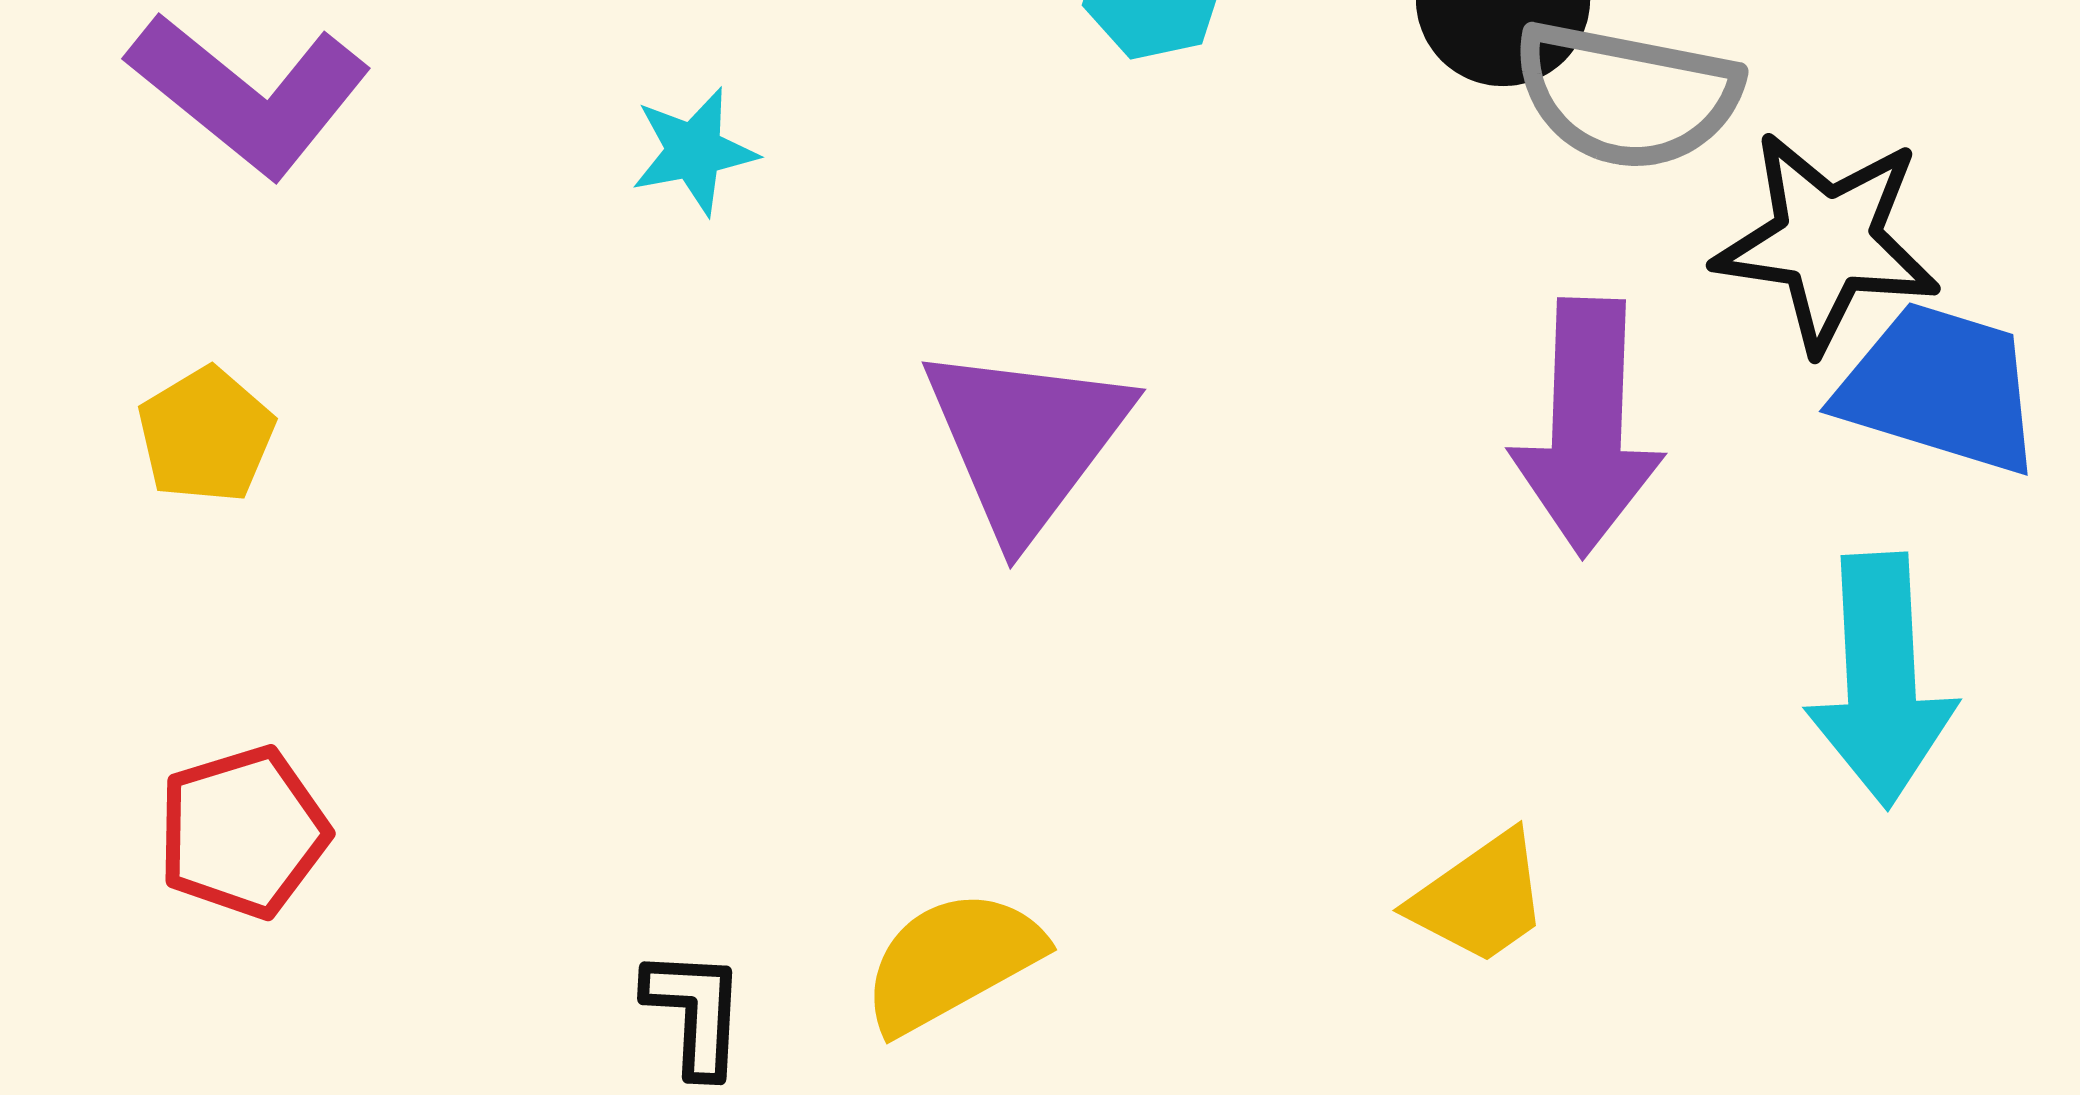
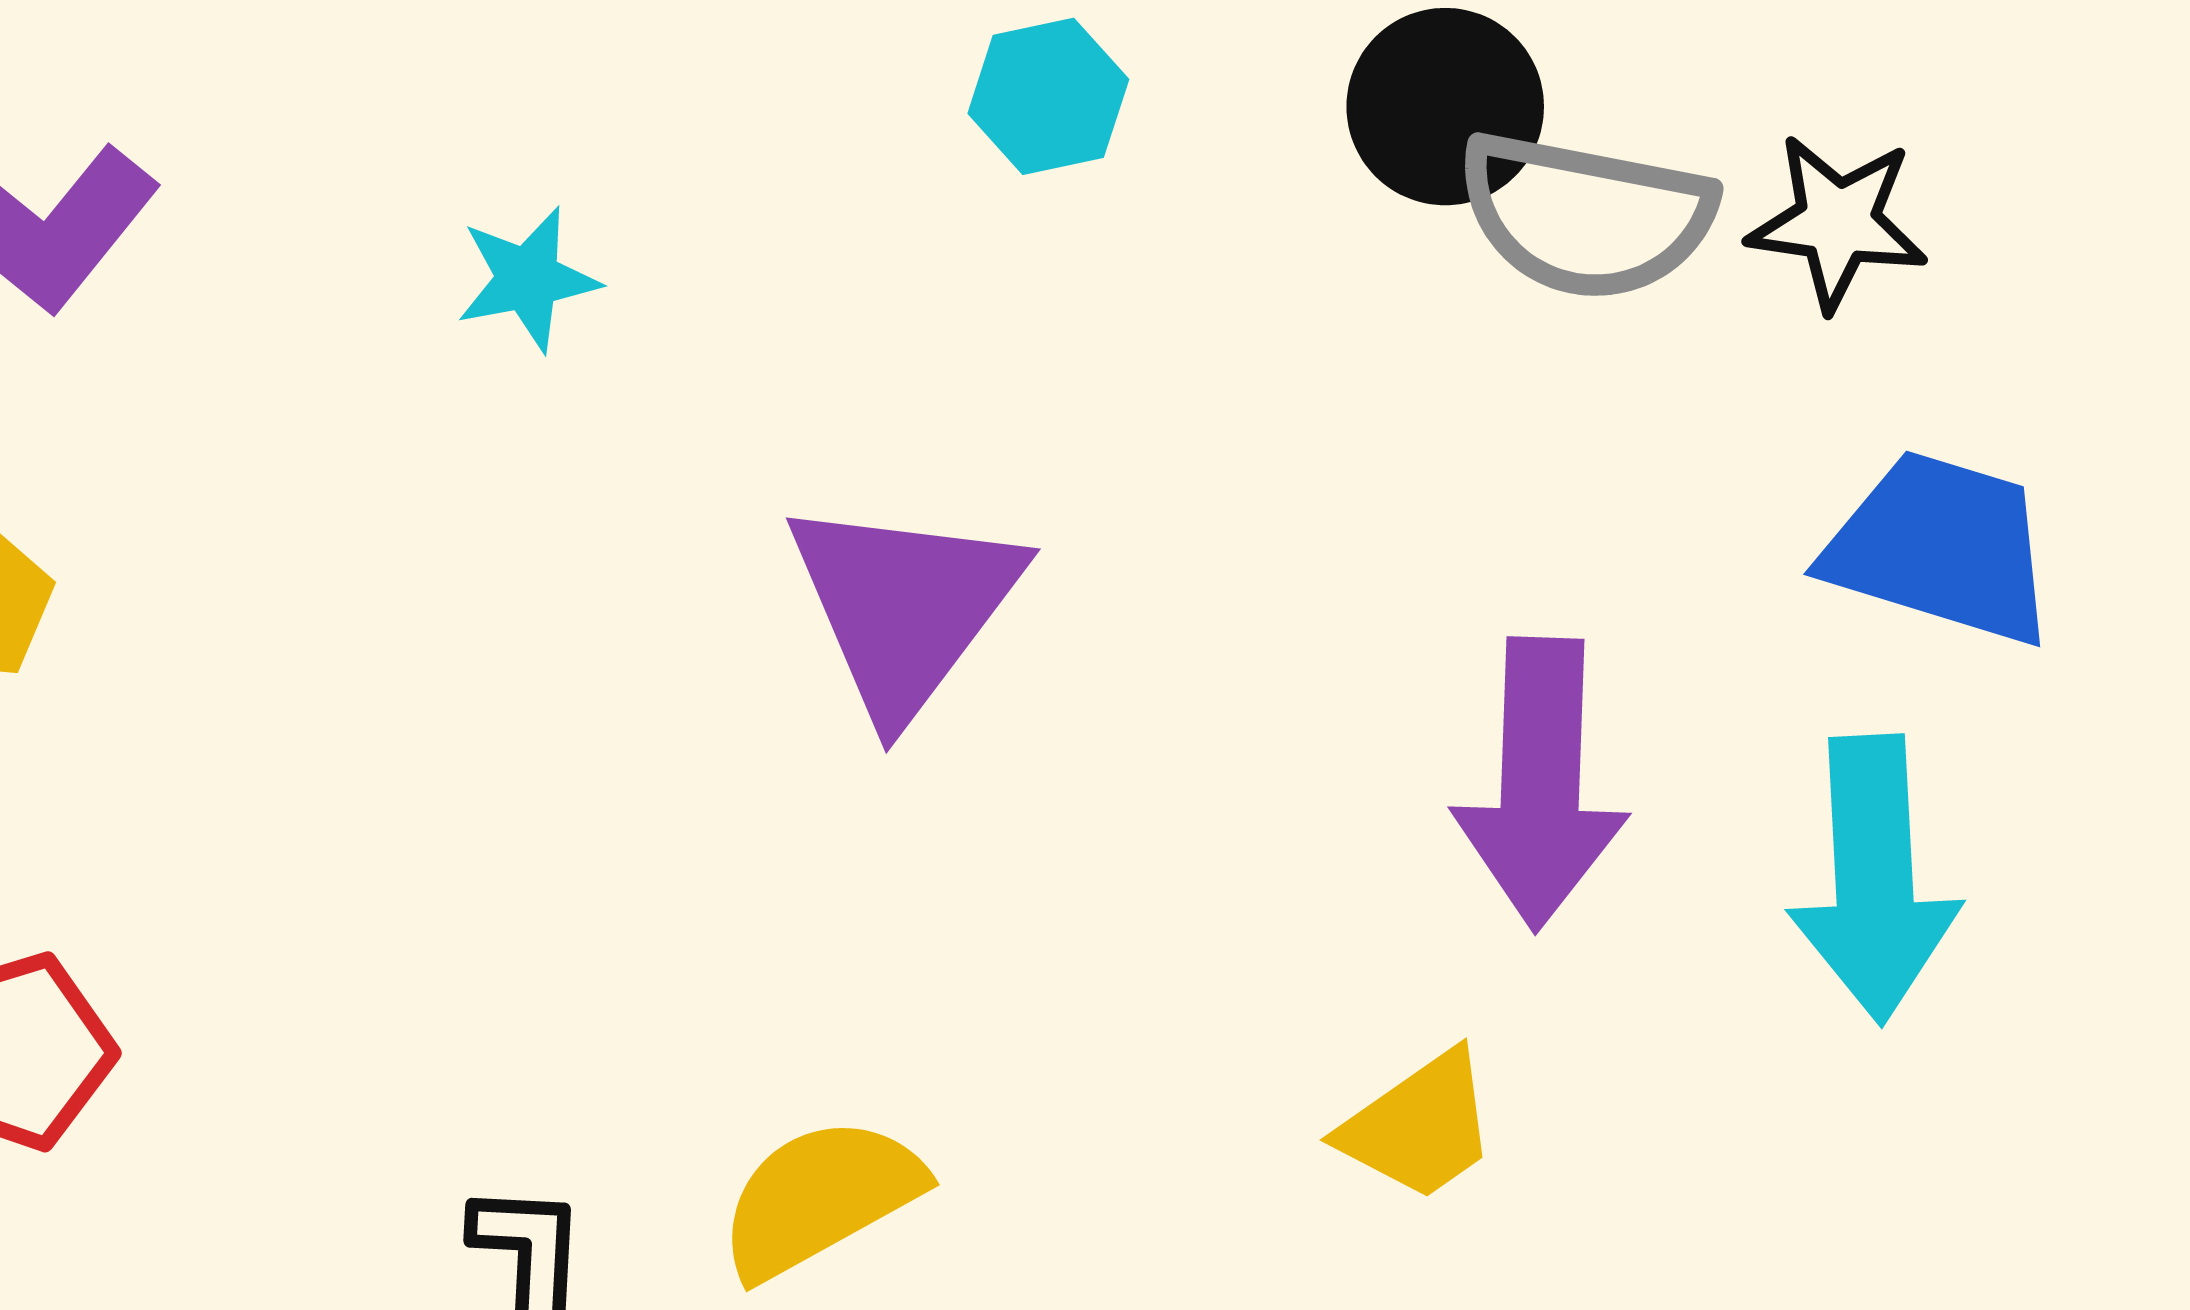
black star: (1827, 241) -> (1838, 222), moved, size x0.7
purple arrow: (1587, 427) -> (1540, 784), moved

